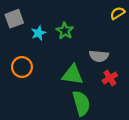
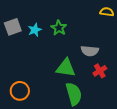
yellow semicircle: (118, 13) -> (107, 12), turned 40
gray square: (14, 19) -> (13, 27), moved
orange circle: (22, 67) -> (20, 91), moved

